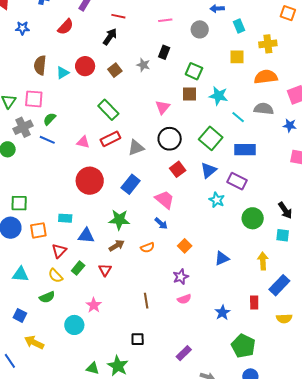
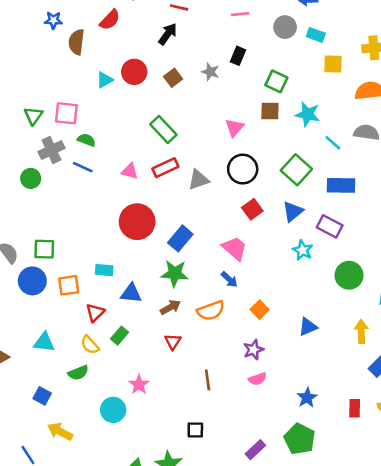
cyan rectangle: (239, 26) -> (316, 35), moved, turned -48
brown semicircle: (40, 65) -> (76, 42), moved
green semicircle: (50, 119) -> (86, 140), turned 64
blue rectangle: (131, 184) -> (180, 238), moved
orange semicircle: (147, 248) -> (211, 311), size x1.5
red triangle: (105, 270) -> (173, 341), moved
red rectangle: (254, 303) -> (355, 408), moved
green pentagon: (243, 346) -> (300, 439), moved

